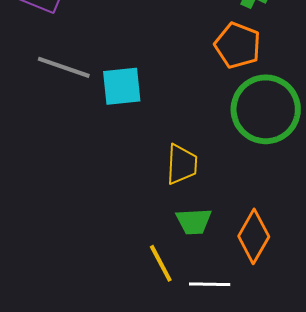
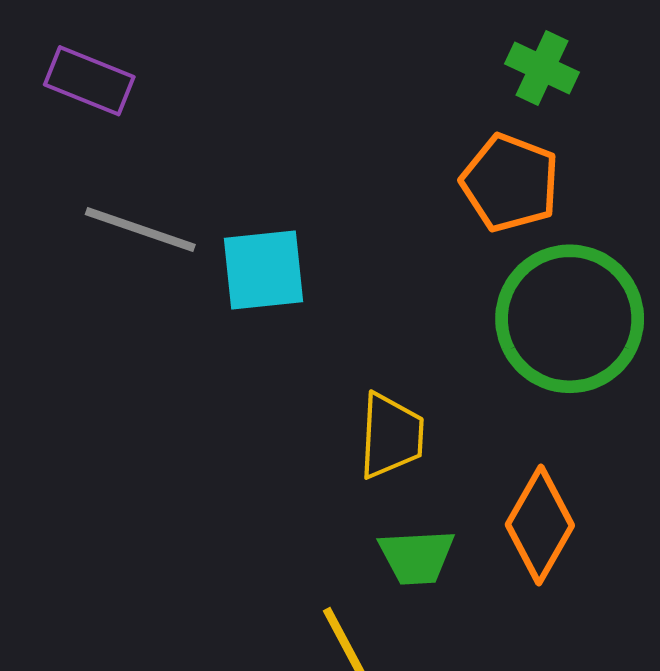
orange diamond: (254, 236) -> (540, 525), moved

